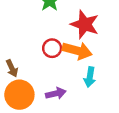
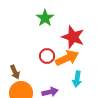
orange arrow: (77, 51) -> (67, 58), turned -40

